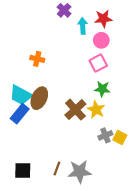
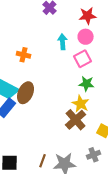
cyan arrow: (83, 26) -> (63, 42), moved
brown cross: (75, 110) -> (76, 120), moved
gray cross: (105, 135) -> (94, 155), moved

